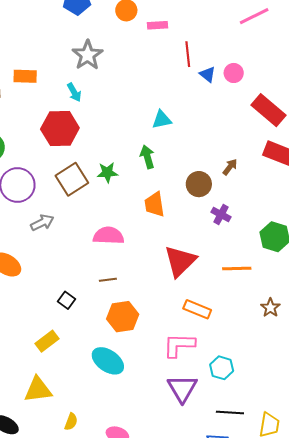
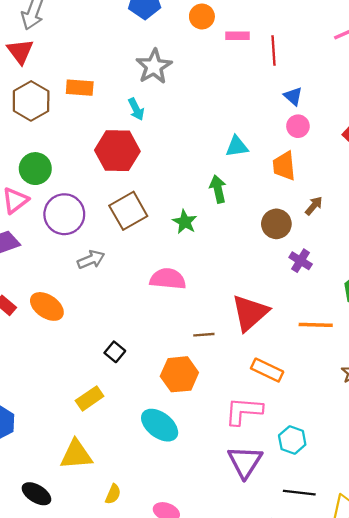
red line: (188, 54) -> (273, 50), moved
pink circle: (234, 73) -> (298, 126), moved
green star: (107, 172) -> (185, 222), moved, turned 30
orange trapezoid: (155, 204) -> (284, 166), moved
brown line: (108, 280) -> (204, 335), moved

